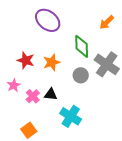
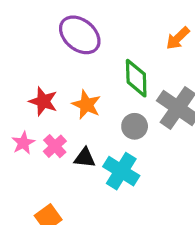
orange star: (52, 62) -> (86, 105), turned -30
pink cross: (33, 96) -> (55, 146), moved
cyan cross: (71, 116) -> (121, 171), moved

